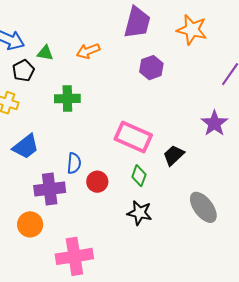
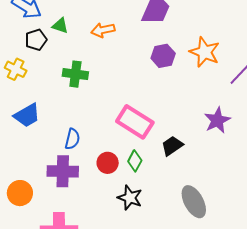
orange star: (192, 30) -> (205, 52), moved
red circle: (97, 182) -> (108, 163), moved
purple cross: (50, 189) -> (63, 171), moved

